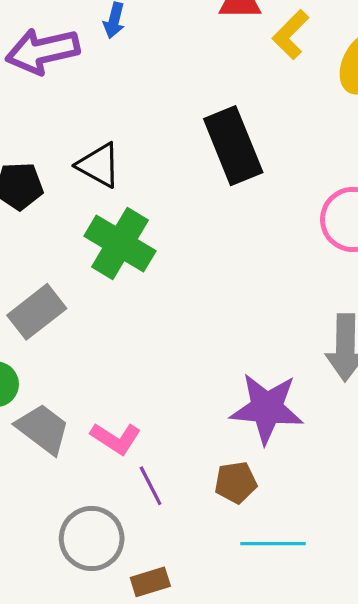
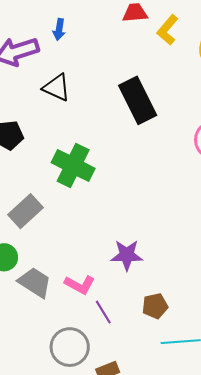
black triangle: (99, 165) -> (57, 88), moved
purple star: (267, 408) -> (127, 255), moved, size x0.7

